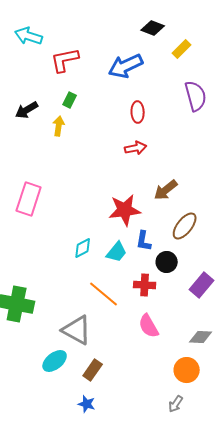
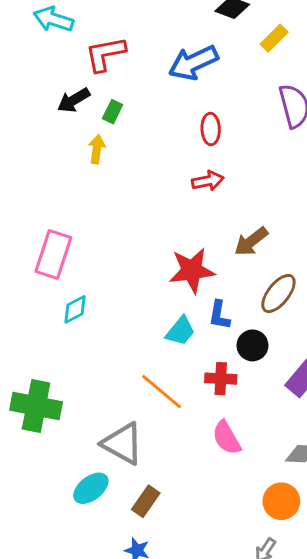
black arrow: (27, 110) -> (74, 100), moved
cyan diamond: (83, 248) -> (75, 309), moved

